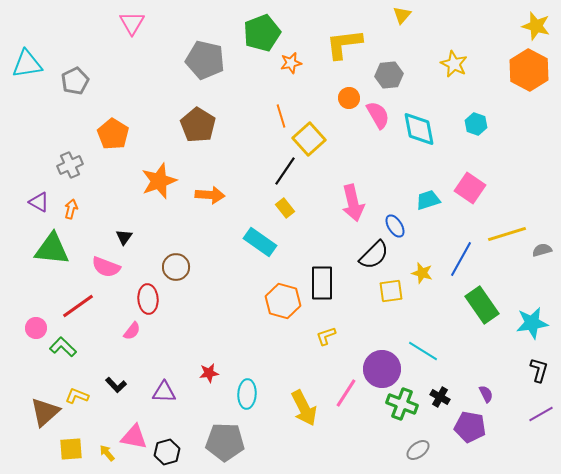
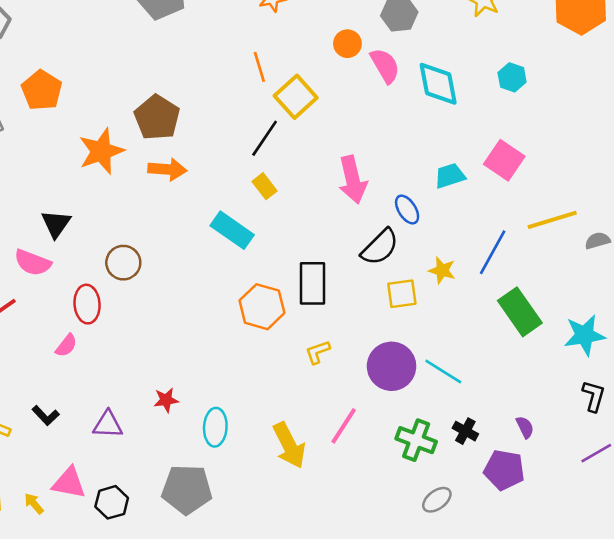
brown pentagon: (198, 125) -> (157, 118), moved
black triangle: (124, 237) -> (56, 224), size x1.4
purple circle: (382, 369) -> (392, 366), moved

